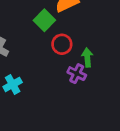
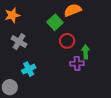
purple cross: (77, 74) -> (77, 63), turned -32

